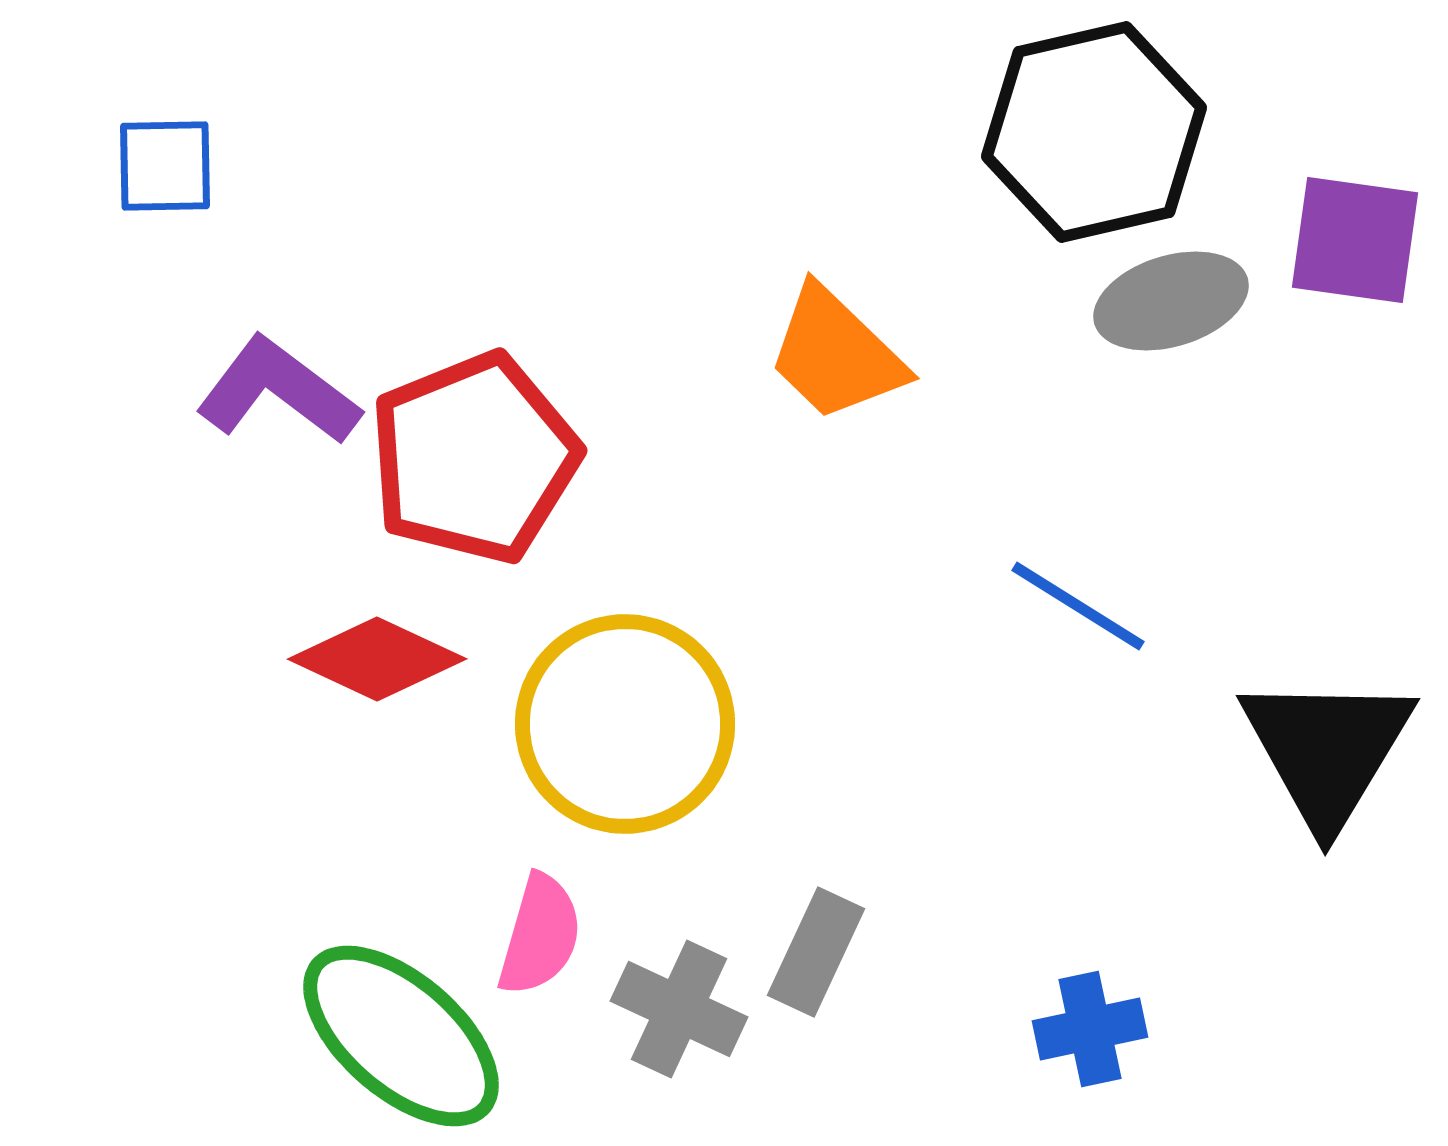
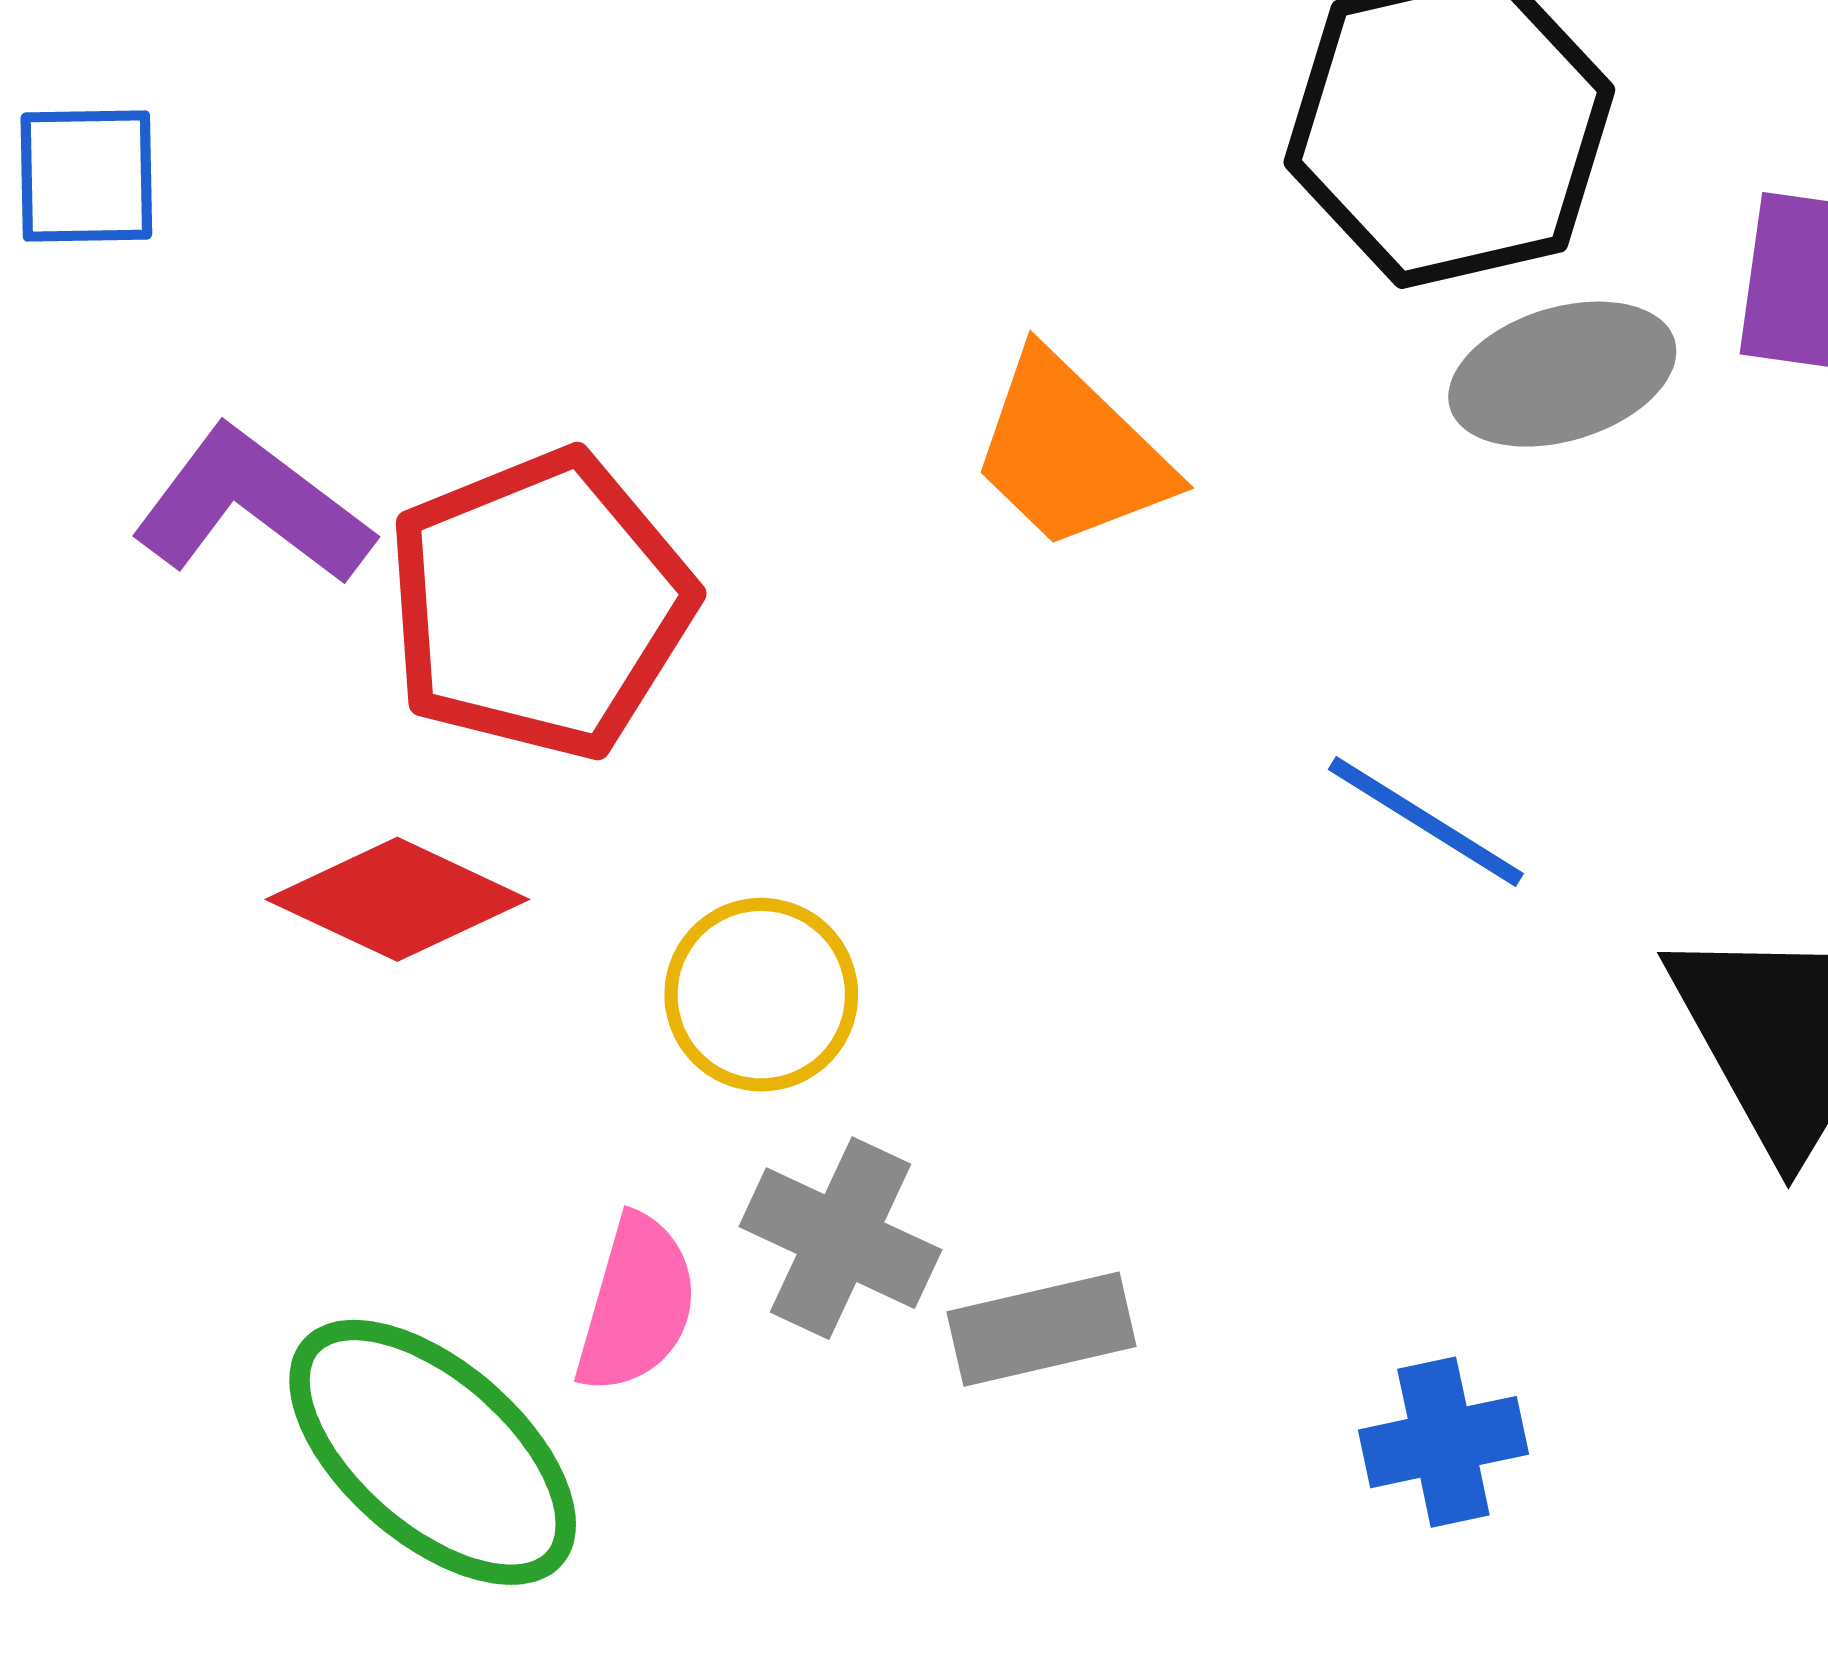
yellow circle: (625, 724) -> (761, 995), size x0.6
gray rectangle: (816, 952) -> (1041, 1329), turned 52
gray cross: (679, 1009) -> (840, 1238), moved

